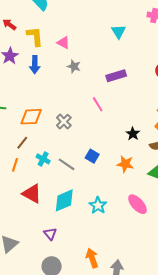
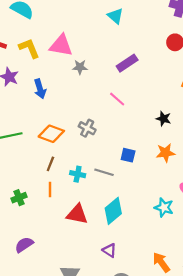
pink triangle: (63, 43) -> (61, 46), size x1.6
blue arrow: (35, 65) -> (40, 89), moved
orange diamond: (31, 117) -> (51, 134), turned 40
cyan star: (98, 205) -> (164, 207), moved

